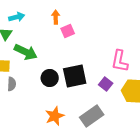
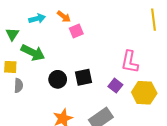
cyan arrow: (17, 17) -> (37, 19), moved
orange arrow: (56, 17) -> (64, 17), turned 128
black square: (75, 76) -> (83, 77), size x0.7

